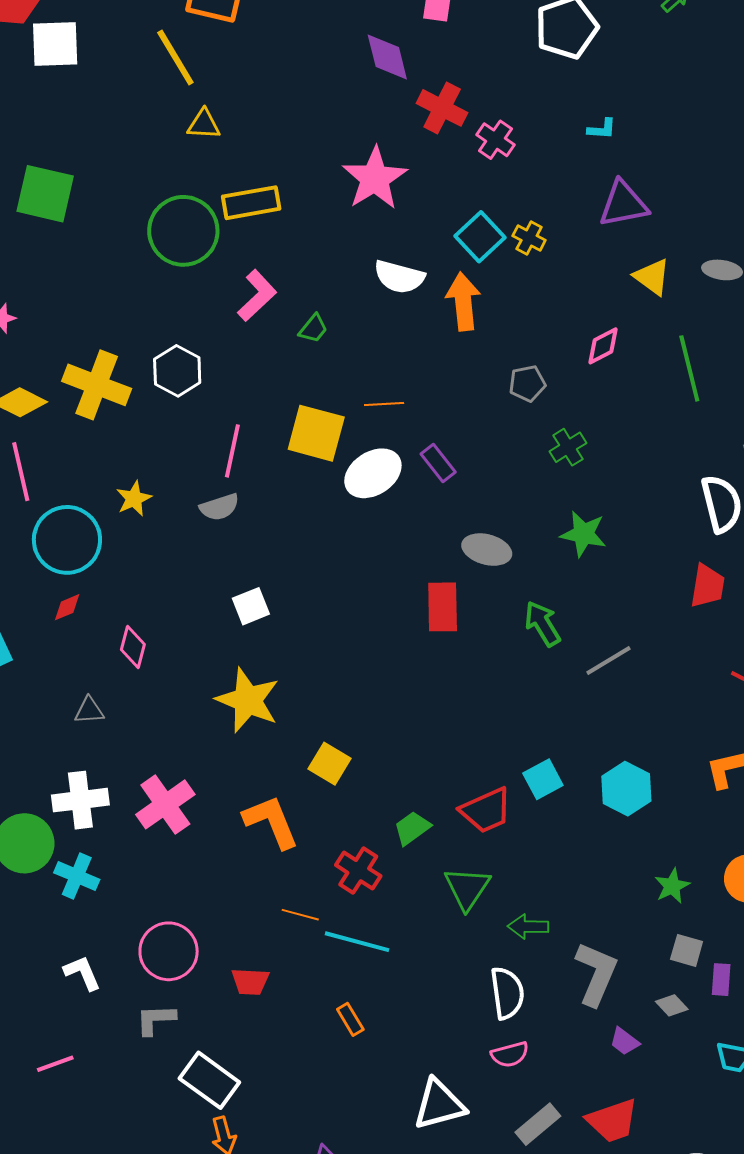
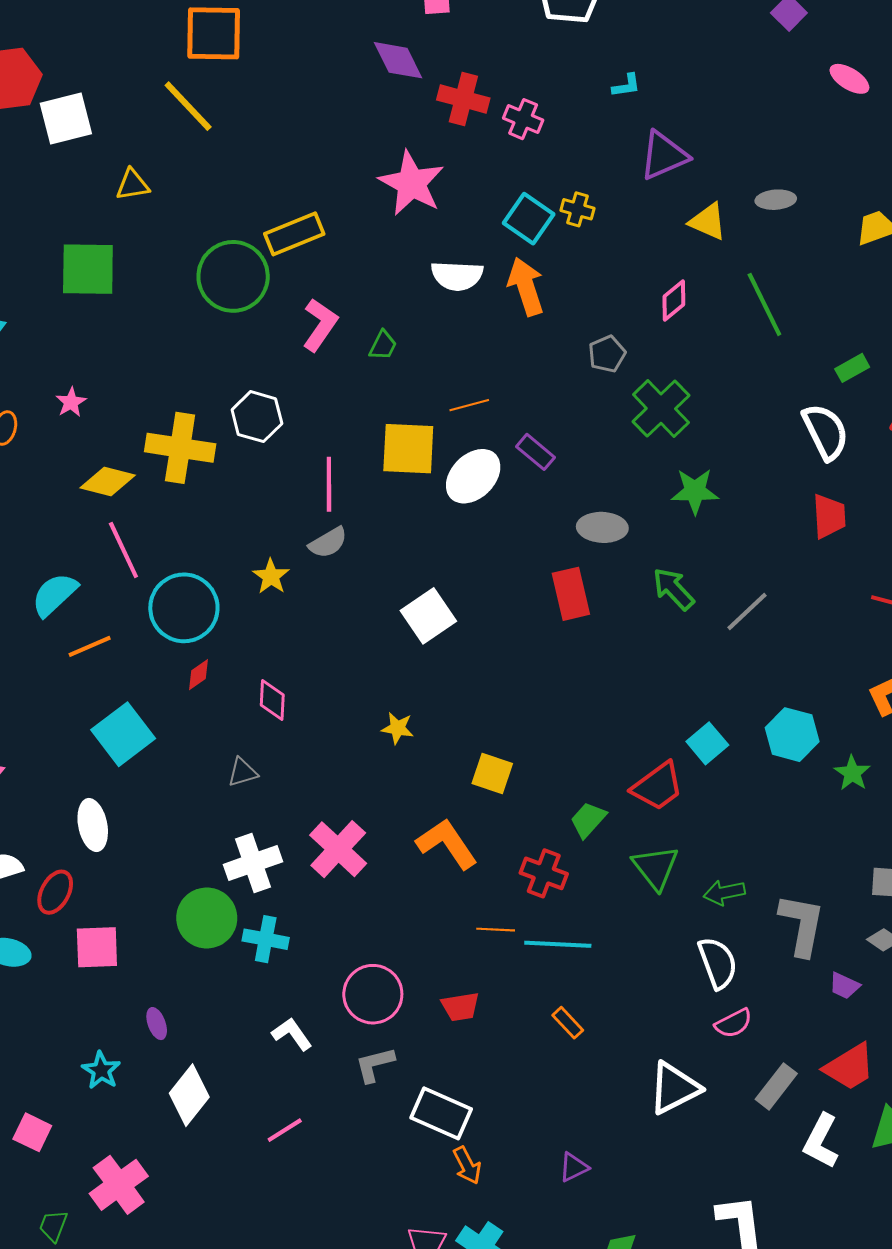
yellow triangle: (204, 124) -> (133, 185), moved
green cross: (568, 447) -> (661, 409), size x1.6
yellow star: (134, 499) -> (271, 576), moved
white square: (251, 606) -> (428, 616), moved, size x1.4
yellow star: (248, 700) -> (398, 728), size x0.5
green star: (672, 886) -> (852, 773), moved

